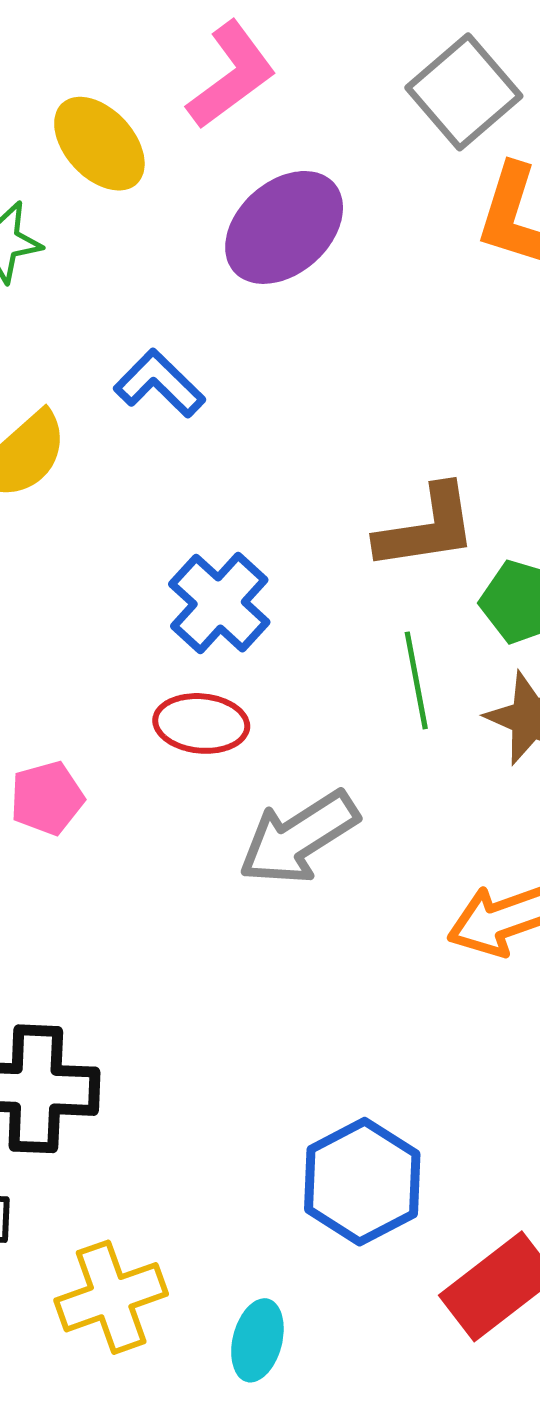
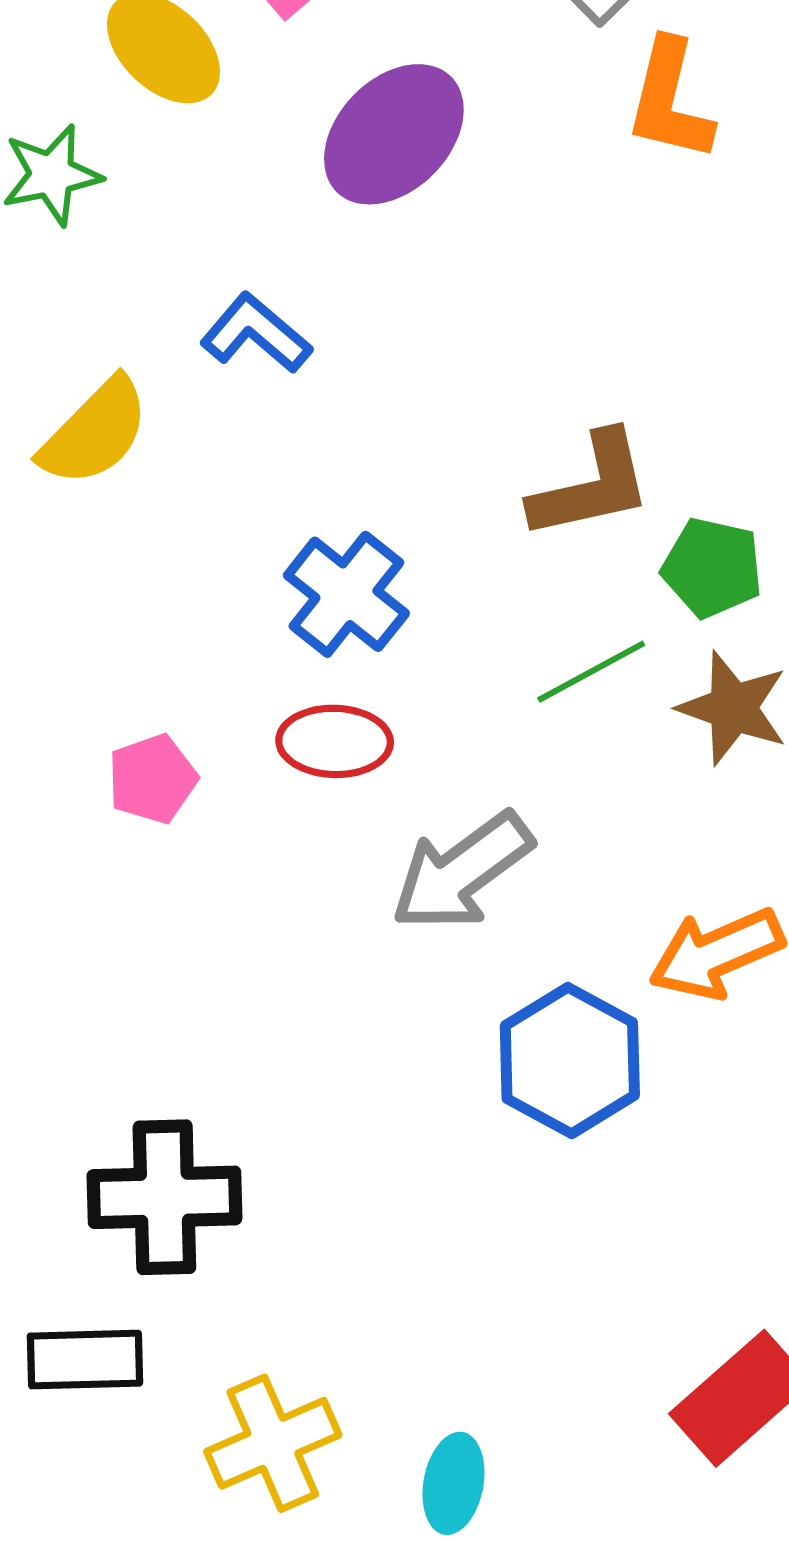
green line: (416, 680) -> (591, 672), turned 76
pink pentagon: (47, 798) -> (152, 779), moved
blue hexagon: (362, 1182) -> (570, 1060), moved

